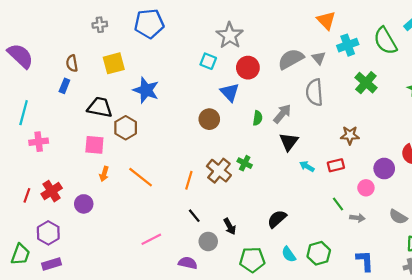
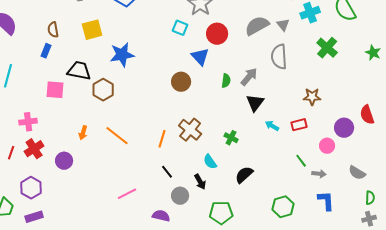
blue star: (146, 90) -> (122, 55), turned -30
pink cross: (39, 142) -> (28, 122), moved
pink square: (94, 145) -> (55, 90), moved
green cross: (245, 163) -> (231, 138), moved
cyan semicircle: (289, 254) -> (210, 162), moved
blue L-shape: (365, 261) -> (326, 201), moved

